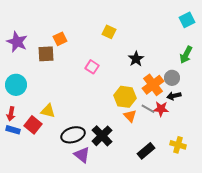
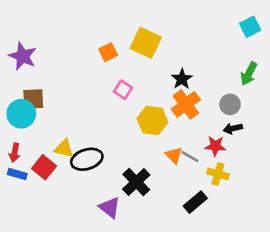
yellow square: (109, 32) -> (146, 43), size x1.6
orange square: (60, 39) -> (108, 52), moved
brown square: (46, 54) -> (33, 99), moved
orange cross: (153, 85) -> (186, 104), moved
yellow hexagon: (125, 97) -> (152, 120), moved
gray line: (148, 109) -> (190, 157), moved
black ellipse: (73, 135) -> (87, 159), moved
yellow cross: (178, 145) -> (218, 174), moved

